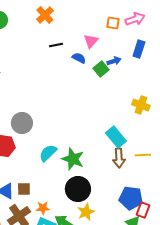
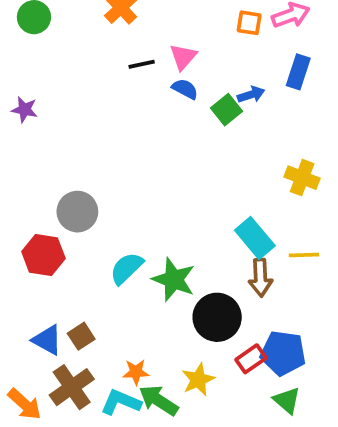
pink triangle: (91, 41) -> (183, 57), moved
yellow line: (143, 155) -> (304, 255), moved
brown square: (24, 189) -> (81, 336), turned -32
black circle: (78, 189) -> (217, 317), moved
orange star: (43, 208) -> (136, 372), moved
red rectangle: (143, 210) -> (251, 359), moved, turned 35

